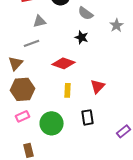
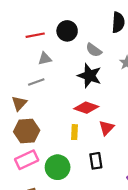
black star: (82, 37) -> (89, 76), size x1.6
red diamond: (64, 63) -> (86, 108), moved
pink rectangle: (22, 116) -> (27, 160), size x1.5

